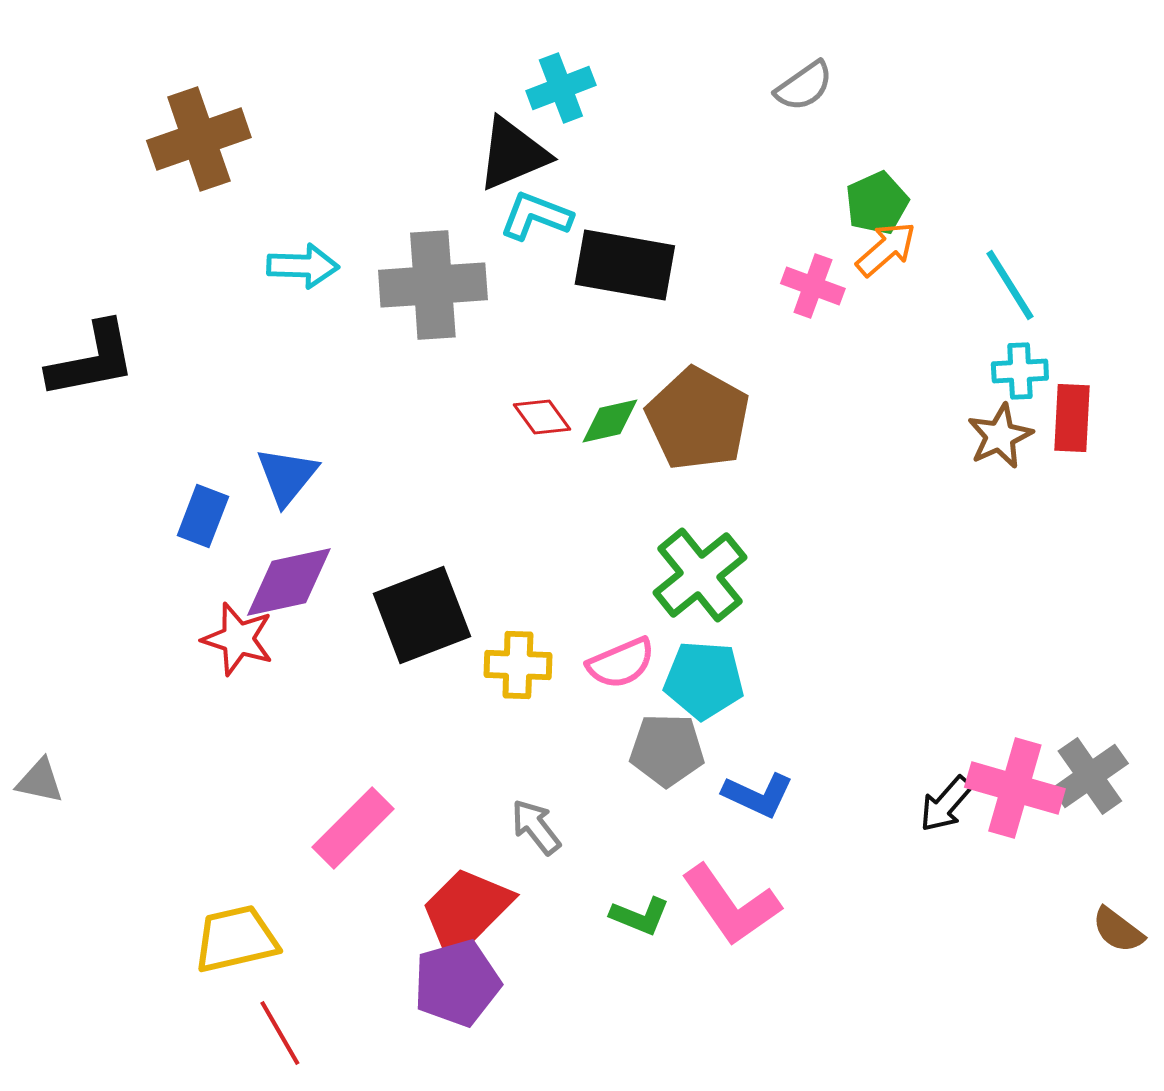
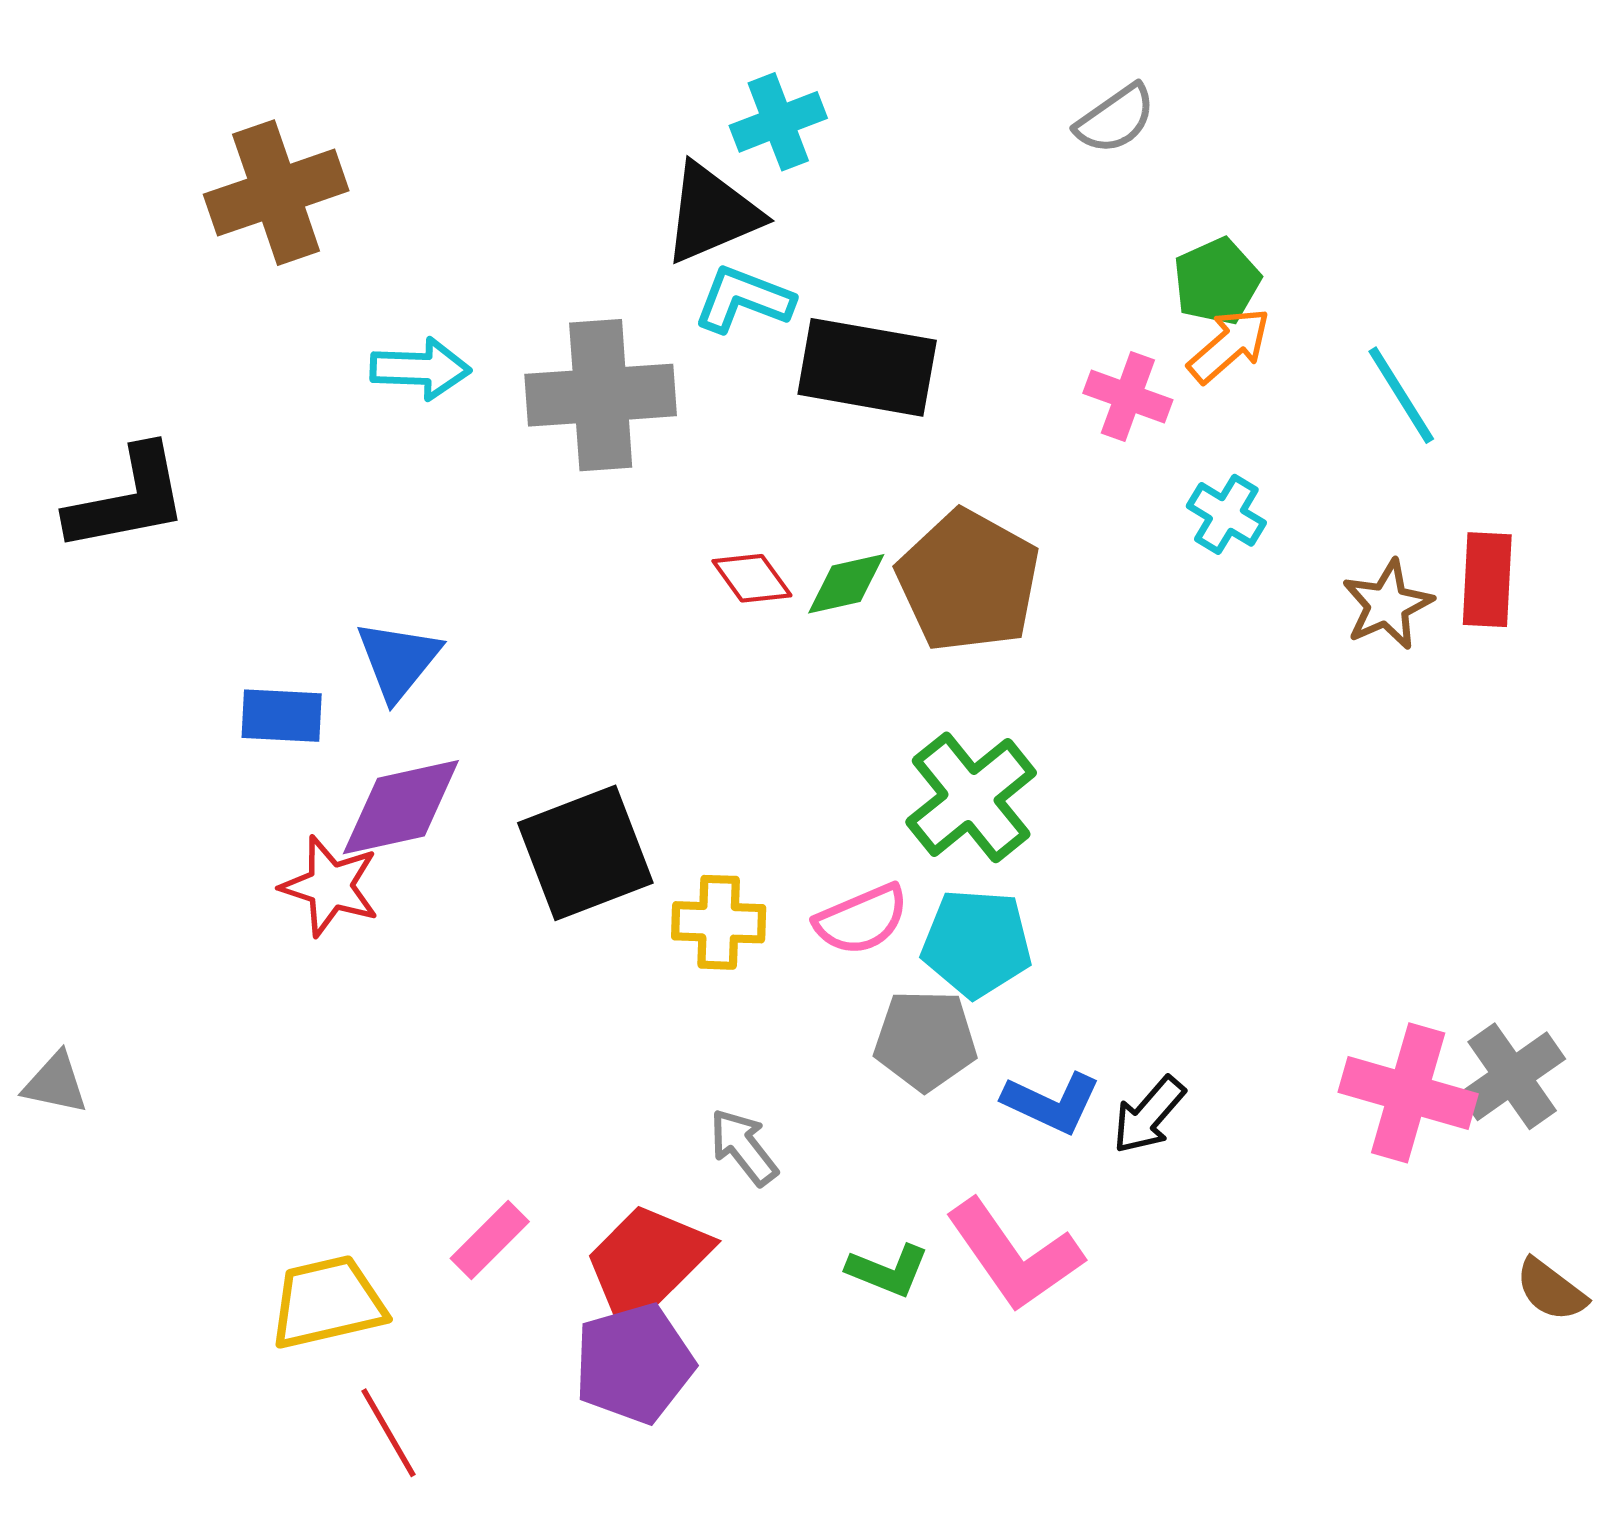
cyan cross: (1020, 371) -> (1226, 514), moved, turned 34
blue rectangle: (203, 516) -> (282, 716), turned 72
black arrow: (946, 804) -> (1149, 1115), moved
pink rectangle: (353, 828) -> (490, 1240), moved, size x0.7

